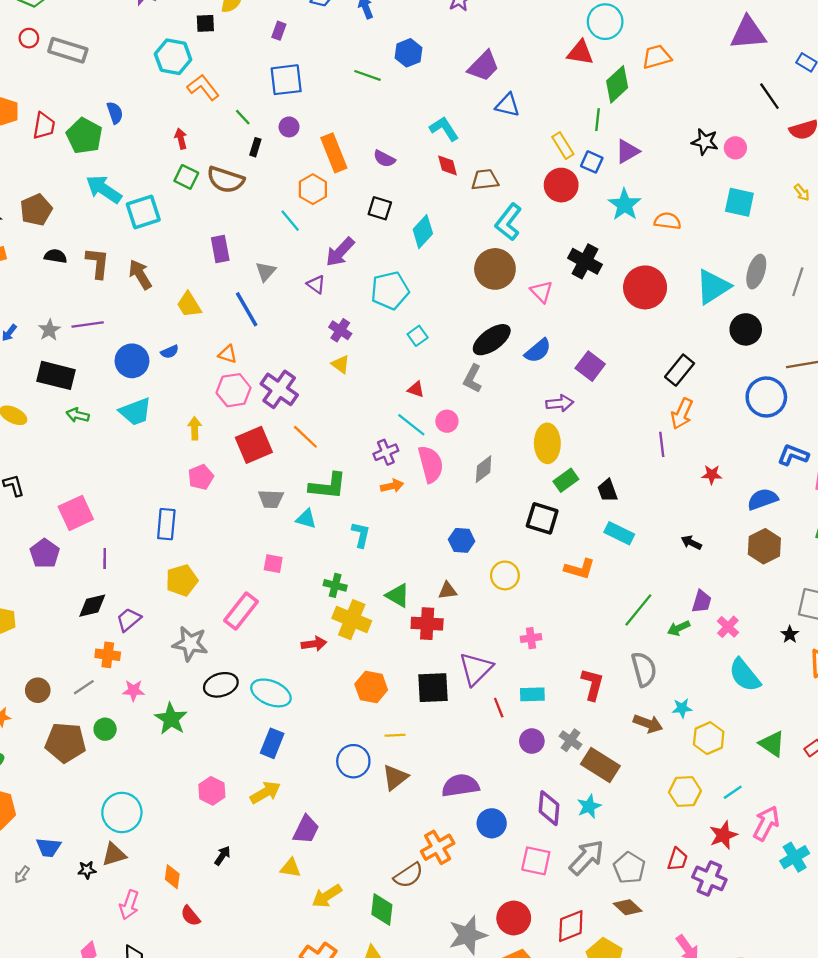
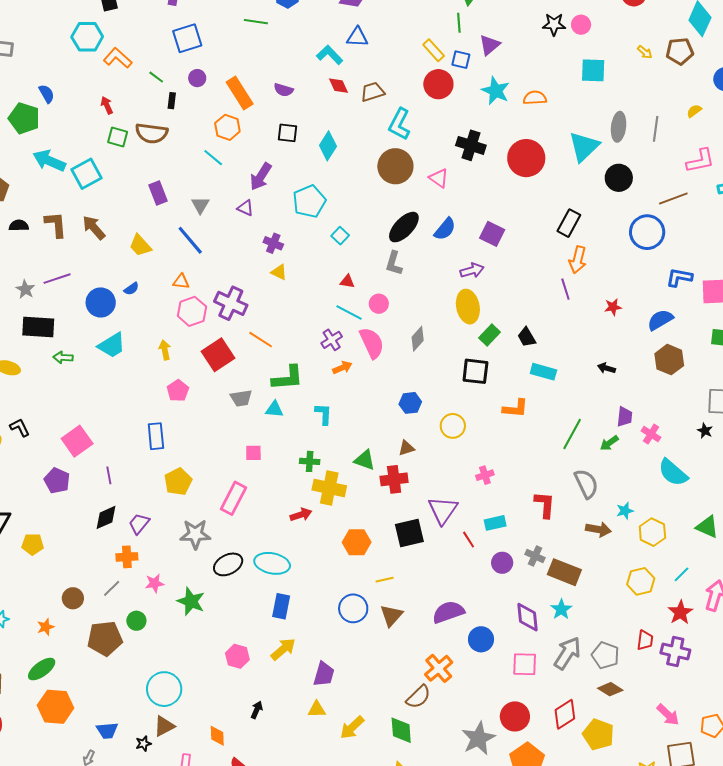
blue triangle: (508, 105) -> (357, 37), moved

